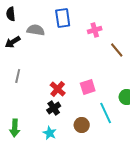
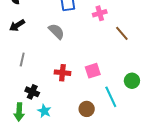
gray semicircle: (36, 30) -> (56, 31), moved, turned 36
red cross: (58, 89) -> (62, 73), turned -35
black cross: (54, 108) -> (32, 92), moved, turned -32
cyan star: (50, 133) -> (44, 111), moved

